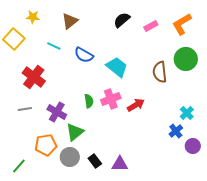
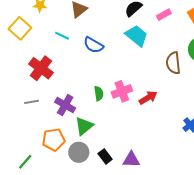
cyan trapezoid: (117, 67) -> (137, 36), moved

